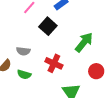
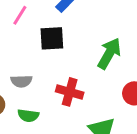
black square: (48, 26) -> (52, 38), turned -36

